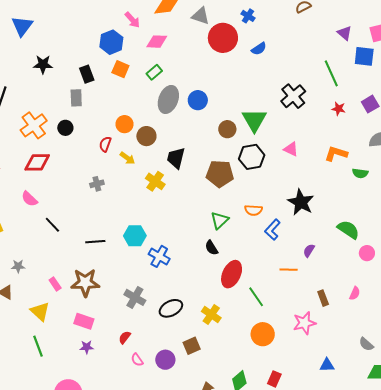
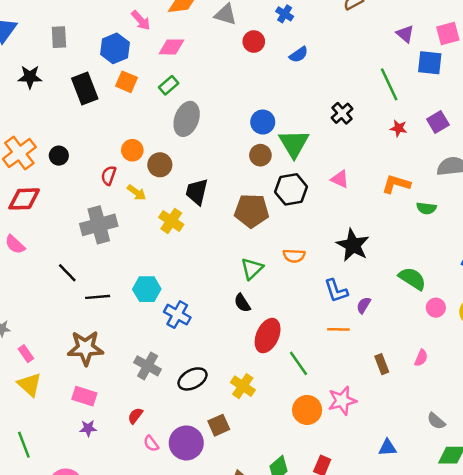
red circle: (223, 38) -> (254, 42), size x0.6
black rectangle: (87, 74) -> (85, 88), size x1.4
black cross: (293, 96) -> (342, 113), size x0.7
gray rectangle: (76, 98) -> (59, 37), moved
blue circle: (198, 100) -> (263, 122), moved
gray cross: (97, 184) -> (99, 225), size x2.0
black line: (52, 225) -> (67, 273), moved
blue L-shape: (273, 230) -> (336, 291), moved, turned -60
pink rectangle: (55, 284) -> (26, 354), moved
pink star: (304, 323) -> (342, 401), moved
green line: (38, 346) -> (24, 445), moved
purple circle: (165, 360) -> (186, 443), size x1.4

